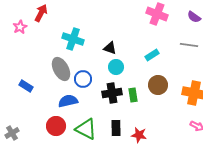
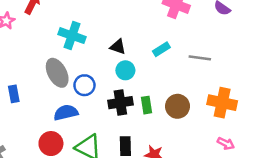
gray line: (189, 45) -> (200, 58), moved
cyan rectangle: (152, 55) -> (161, 49), moved
brown circle: (158, 85) -> (177, 106), moved
blue rectangle: (26, 86) -> (14, 94), turned 48

